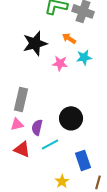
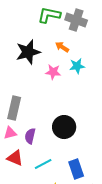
cyan line: (50, 144) -> (43, 164), moved

